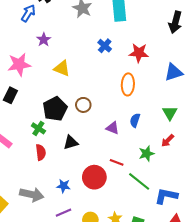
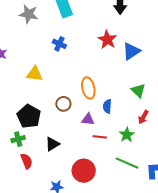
red star: (139, 53) -> (107, 40), moved, turned -30
yellow triangle: (62, 68) -> (35, 74), moved
orange ellipse: (128, 84) -> (88, 88), moved
brown circle: (83, 105) -> (63, 104), moved
green cross: (38, 128) -> (18, 139), turned -32
red line: (117, 162) -> (100, 137), moved

